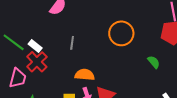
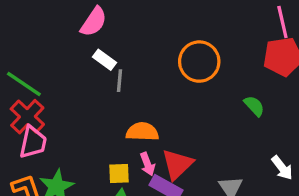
white rectangle: (35, 46) -> (105, 60), moved
red cross: (37, 62) -> (27, 117), moved

